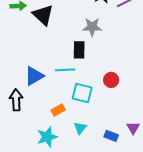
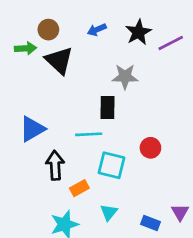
blue triangle: (34, 76) -> (32, 129), moved
black arrow: (16, 100) -> (55, 165), moved

